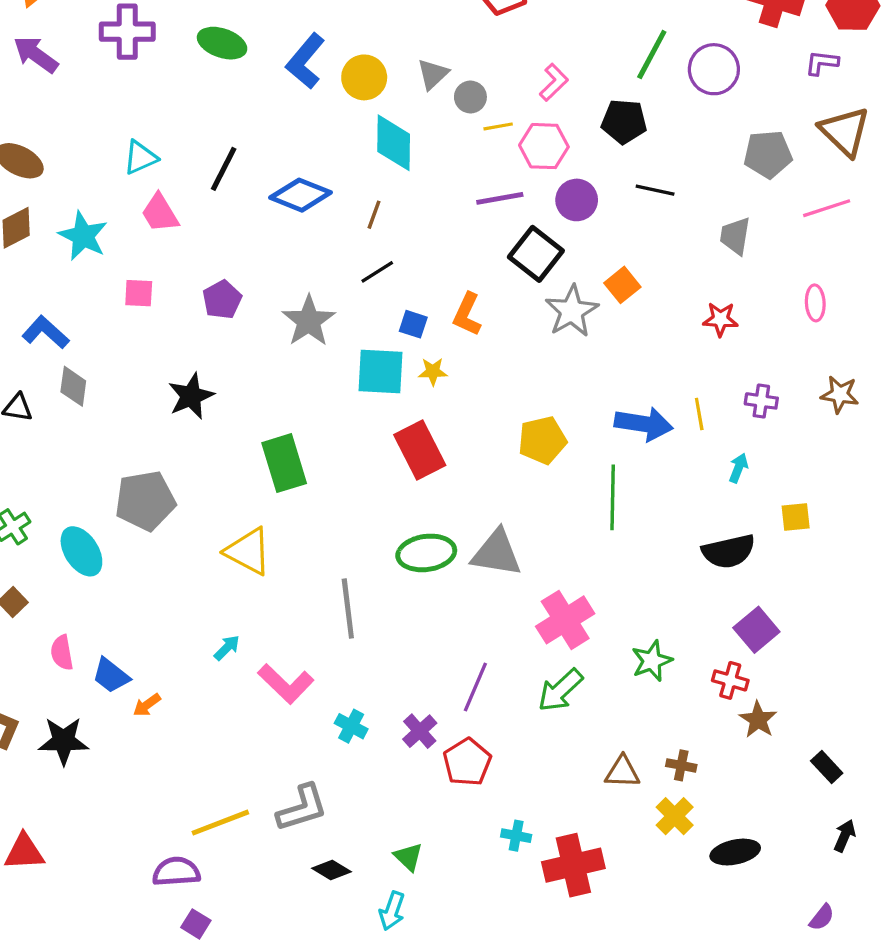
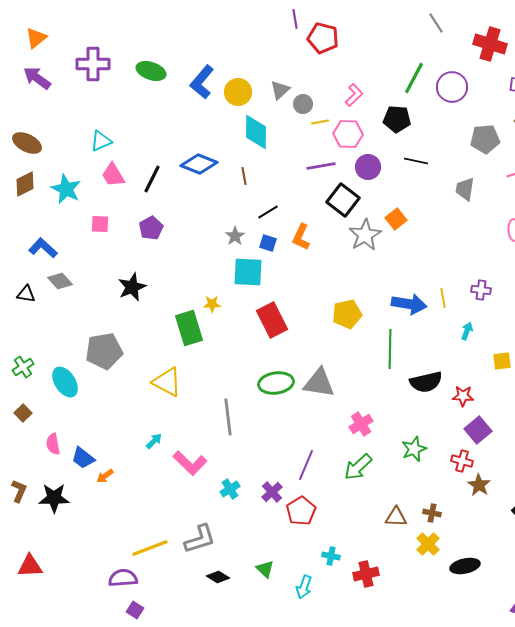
black line: (224, 169) -> (152, 179), moved
brown line: (374, 215) -> (244, 176), turned -30
black line: (377, 272) -> (268, 212), moved
red star: (720, 319) -> (463, 396), moved
gray star: (309, 321) -> (235, 236), moved, size x0.6
yellow star: (433, 372) -> (212, 304), moved
gray diamond: (73, 386) -> (60, 281), turned -50
black semicircle: (729, 551) -> (426, 382), moved
pink cross: (565, 620) -> (361, 424), size x0.7
cyan cross: (351, 726) -> (230, 489), turned 30
red cross: (573, 865) -> (366, 574), size x0.7
cyan arrow: (392, 911) -> (304, 587), moved

